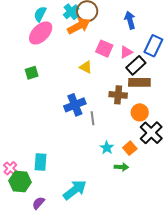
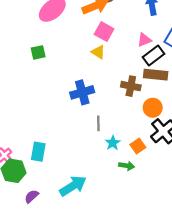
pink square: (104, 49) -> (104, 32), moved
gray line: (93, 118) -> (98, 123), moved

